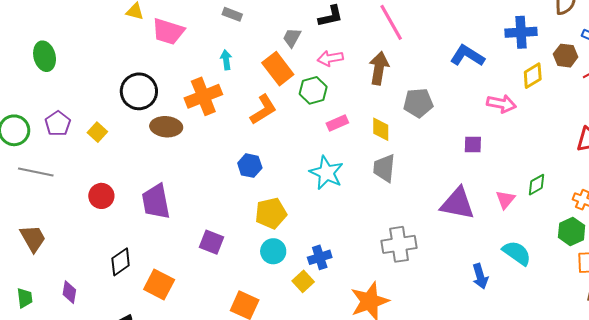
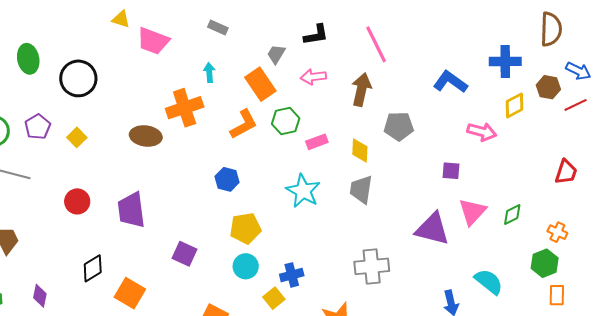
green hexagon: (313, 90) -> (286, 121), moved
black circle: (139, 91) -> (78, 78), moved
pink triangle: (505, 200) -> (472, 212), moved, size x1.4

